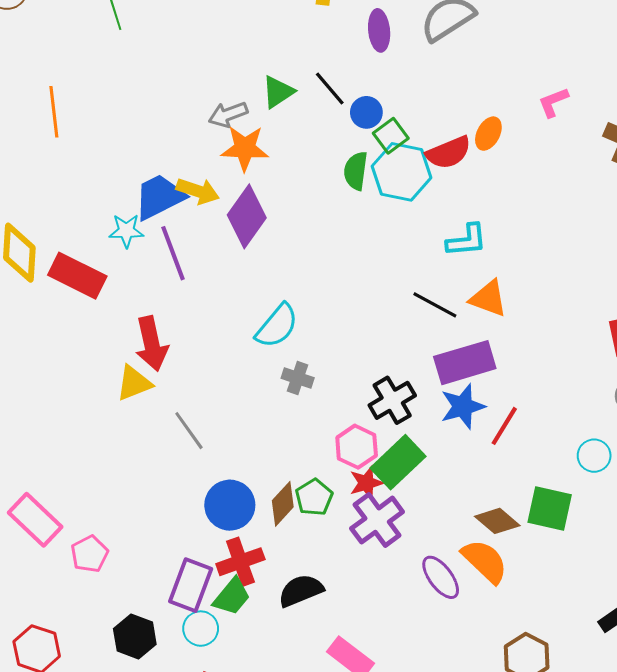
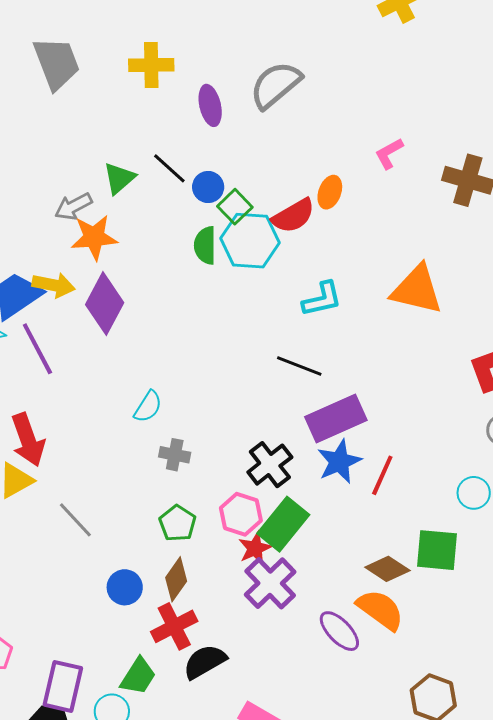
orange triangle: (489, 298) -> (417, 290), moved, size x1.4
cyan semicircle: (277, 326) -> (148, 407), size x0.7
green pentagon: (314, 497) -> (177, 523), moved
blue circle: (230, 505) -> (125, 587), size x0.7
red cross: (240, 562) -> (174, 626), moved
purple rectangle: (191, 585) -> (63, 686), moved

